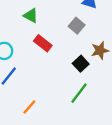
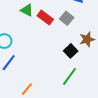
red rectangle: (43, 43) -> (45, 17), moved

